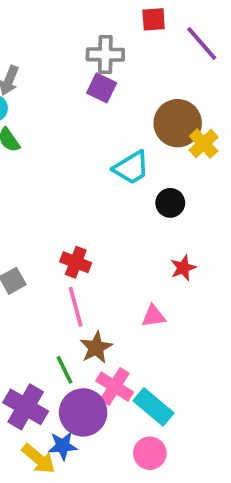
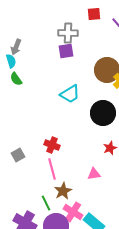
purple square: (102, 88) -> (66, 51), turned -35
cyan trapezoid: (131, 168) -> (70, 94), moved
black circle: (170, 203) -> (103, 113), size x1.6

